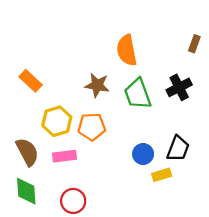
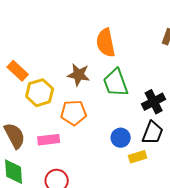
black cross: (179, 87) -> (154, 102), moved
yellow hexagon: (57, 121) -> (40, 93), moved

